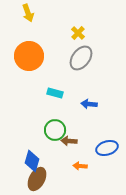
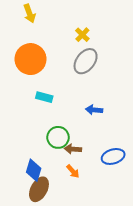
cyan rectangle: (55, 93) -> (44, 97), moved
orange arrow: (80, 166) -> (73, 171), moved, turned -136

